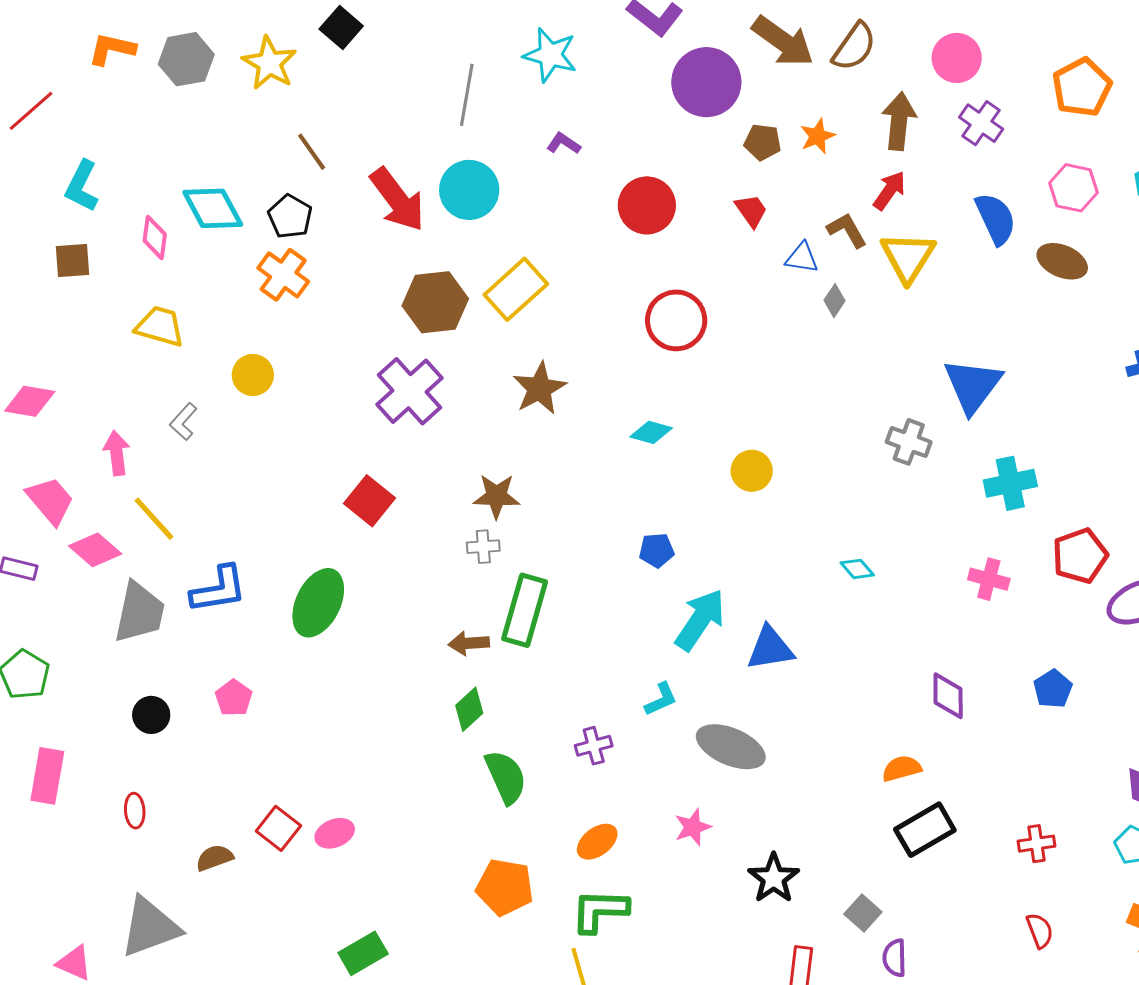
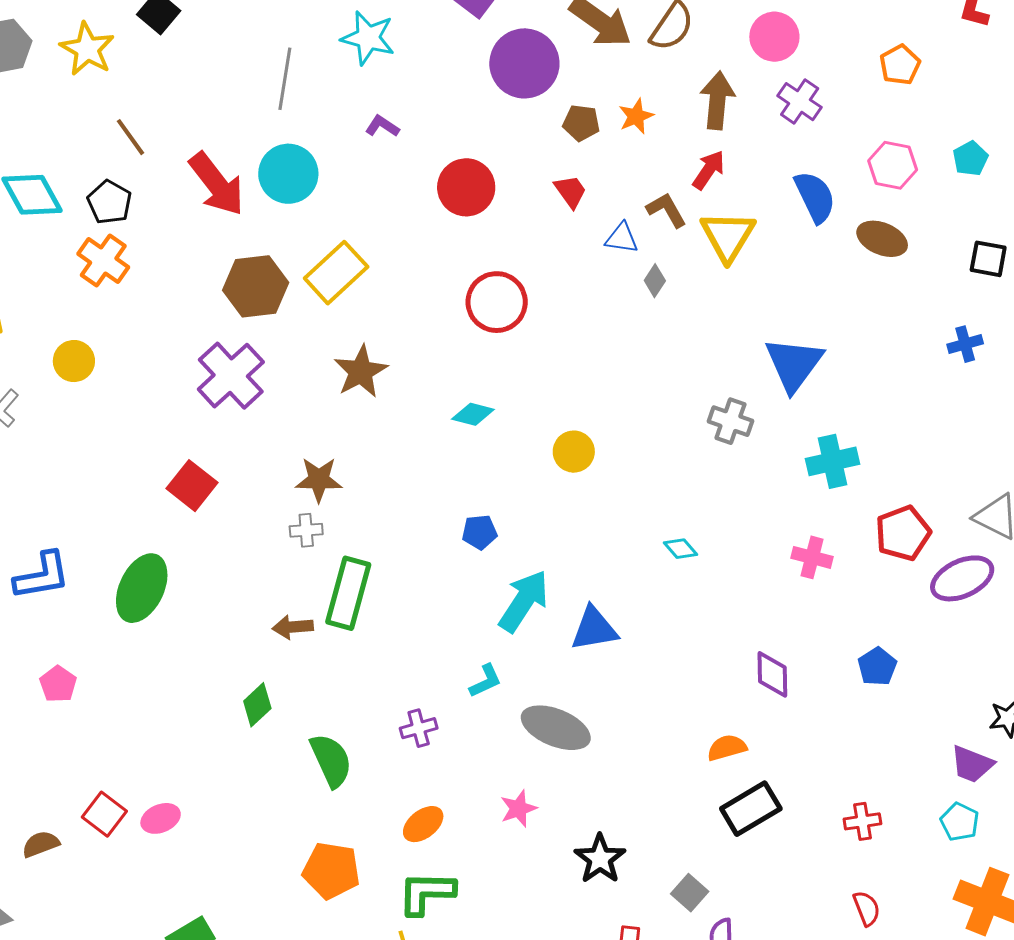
orange pentagon: (1082, 87) -> (900, 65), size x0.7
green diamond: (469, 709) -> (257, 705), moved

